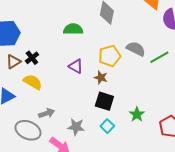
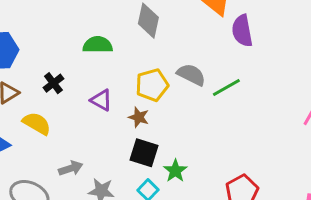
black cross: (32, 58) -> (53, 83), moved
gray arrow: (47, 113) -> (71, 168), moved
green star: (137, 114) -> (175, 171), moved

